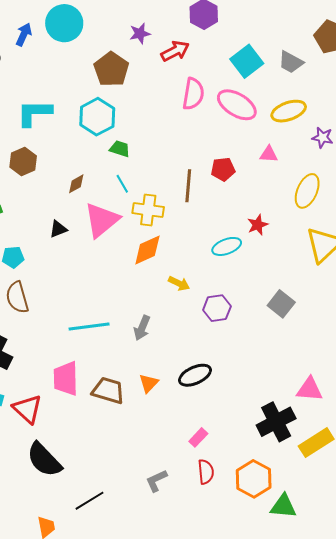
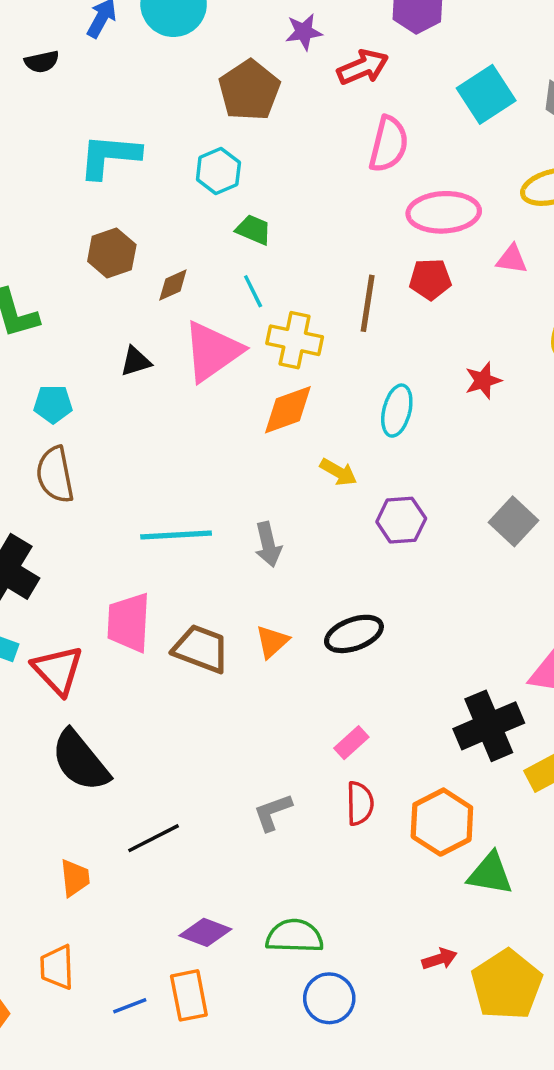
pink ellipse: (237, 105) -> (444, 212), moved, turned -39
cyan hexagon: (97, 117) -> (218, 171), size x0.7
brown hexagon: (23, 162) -> (112, 253), moved
cyan ellipse: (227, 246) -> (397, 411), moved, turned -60
gray arrow: (142, 328) -> (268, 544), turned -40

